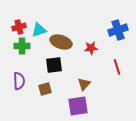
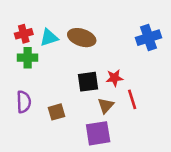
brown ellipse: (61, 42) -> (82, 38), moved
red star: (91, 48) -> (114, 78), moved
black square: (54, 65) -> (88, 82), moved
red line: (117, 67) -> (132, 99), moved

